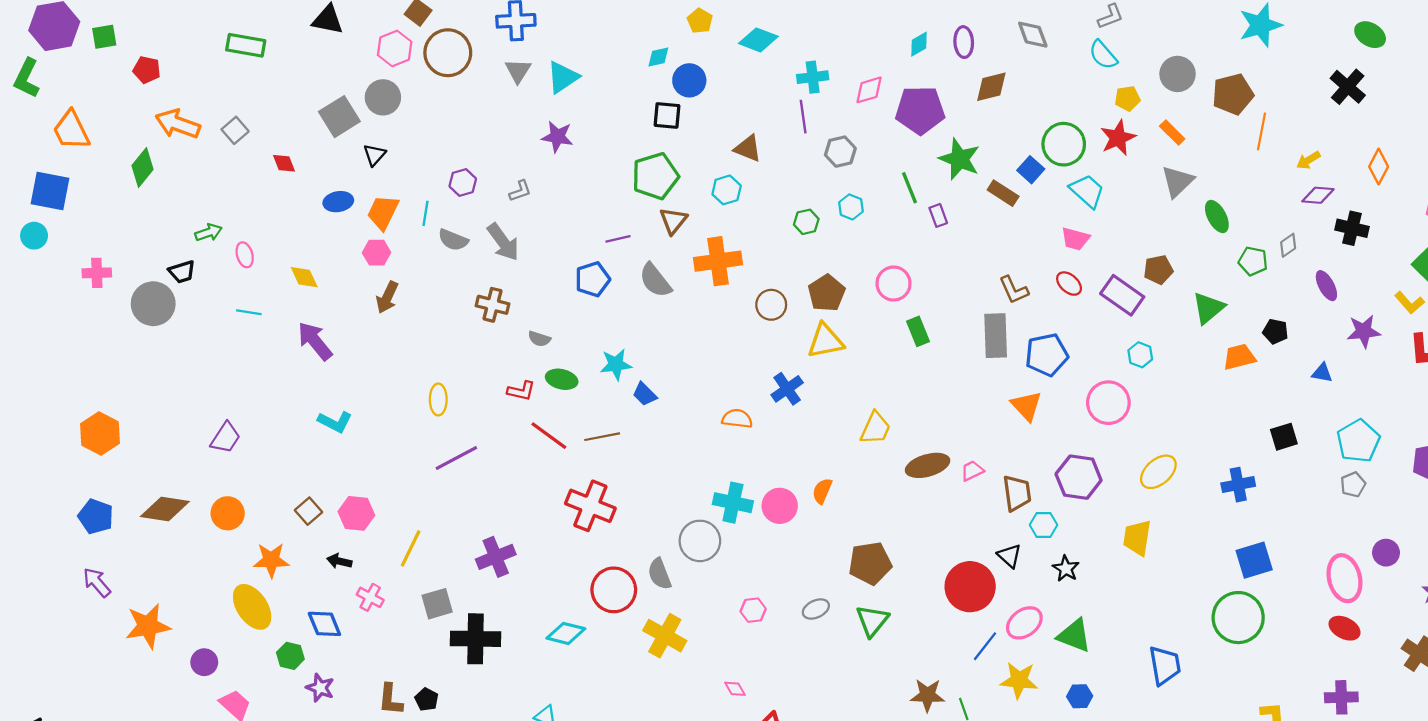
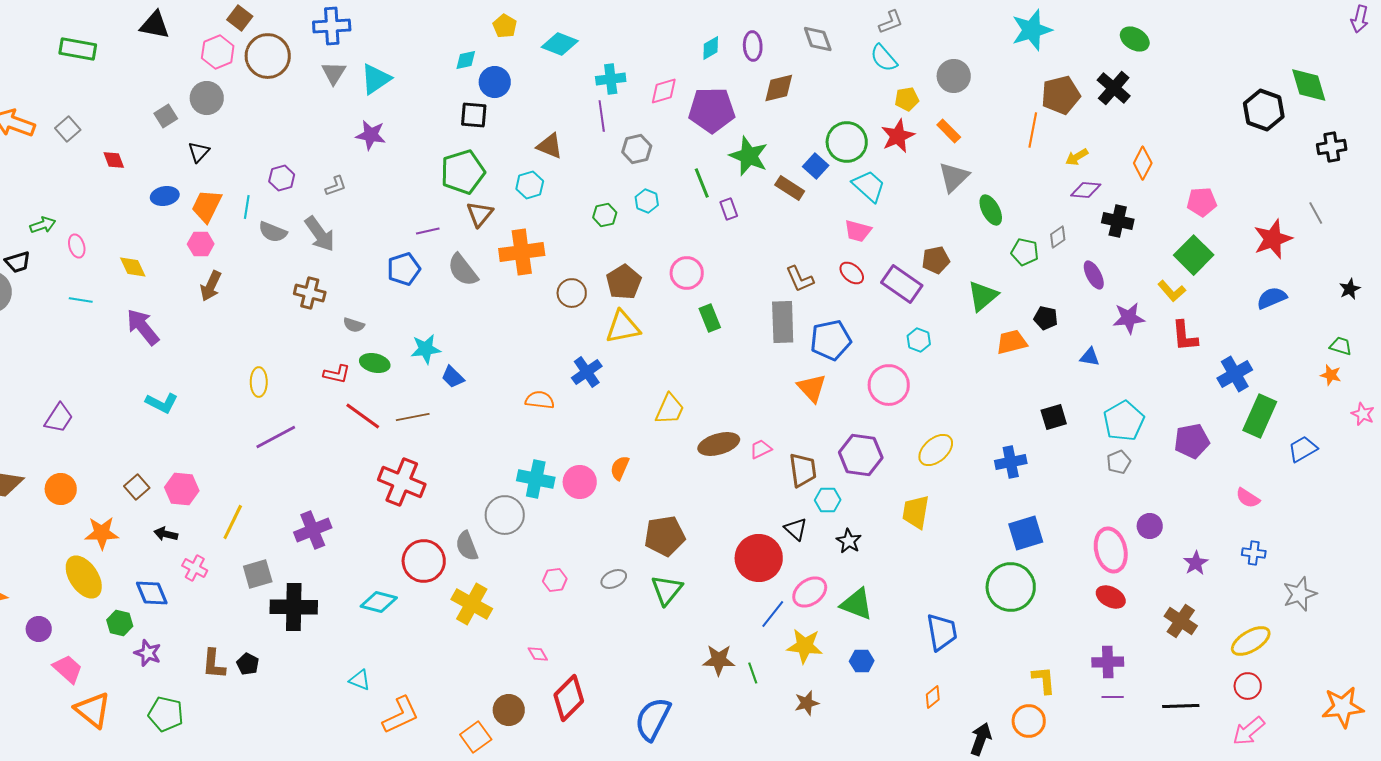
brown pentagon: (1233, 94) -> (1061, 95), moved
gray square: (339, 117) -> (166, 116), size x0.6

